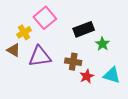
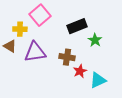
yellow cross: (24, 32) -> (20, 29), turned 32
cyan triangle: (112, 75) -> (98, 80), moved, turned -42

